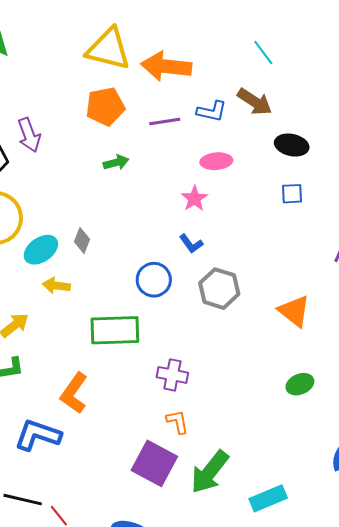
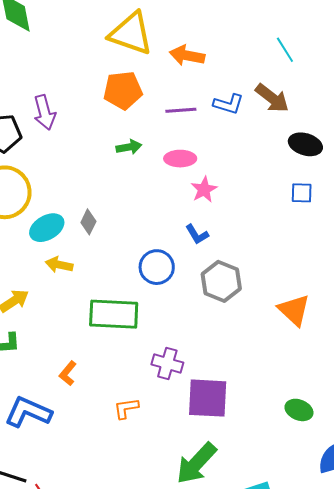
orange arrow: (166, 66) -> (187, 56), size x0.7
pink ellipse: (216, 161) -> (180, 159), moved
green ellipse: (300, 384) -> (299, 410), moved, turned 40
orange L-shape: (74, 393) -> (68, 373), size x0.6
orange L-shape: (178, 422) -> (126, 408), moved, turned -92
purple square: (154, 463) -> (208, 398), moved, turned -30

